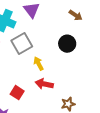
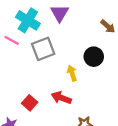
yellow arrow: (39, 64) -> (72, 73), moved

